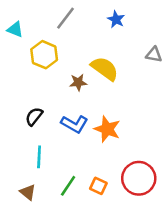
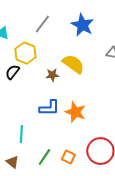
blue star: (116, 19) -> (82, 25), size x1.6
black semicircle: (34, 116) -> (12, 72), moved
blue L-shape: (74, 124) -> (49, 108), turned -30

